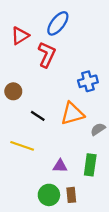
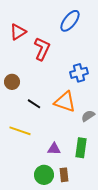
blue ellipse: (58, 23) -> (70, 21), moved
orange triangle: (72, 114) -> (65, 102), turned 35

